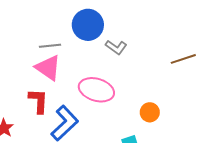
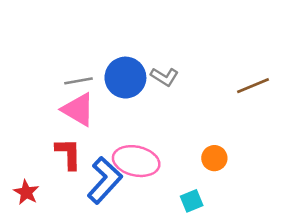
blue circle: (88, 25) -> (125, 78), moved
pink ellipse: (96, 90) -> (136, 161), moved

